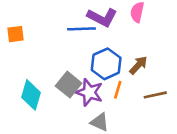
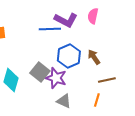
brown arrow: (138, 65) -> (94, 57), turned -77
orange line: (118, 90) -> (97, 100), moved

